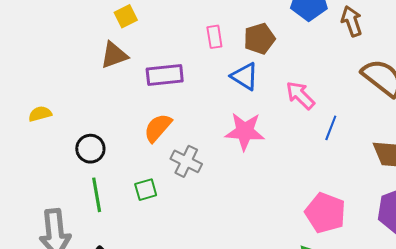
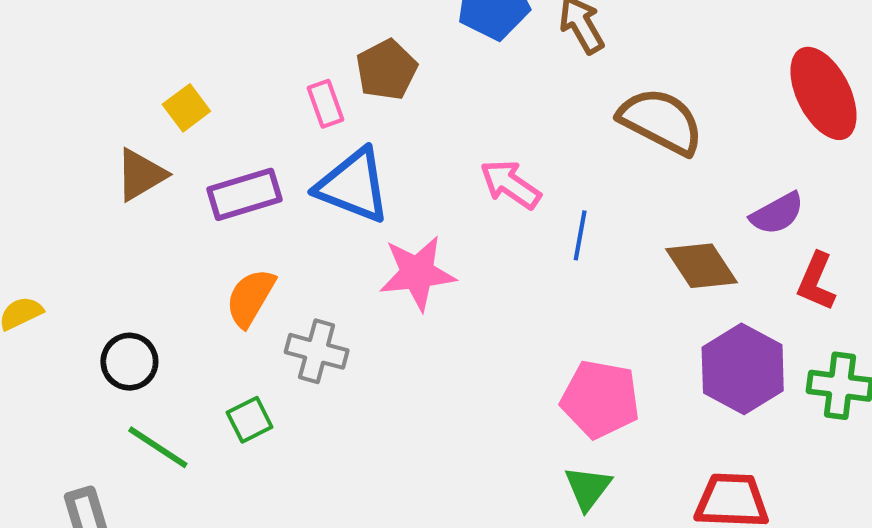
yellow square: (126, 16) -> (186, 108), moved
brown pentagon: (259, 39) -> (387, 70), moved
blue triangle: (245, 76) -> (353, 186), moved, size x1.4
green line: (97, 195) -> (158, 447), turned -36

